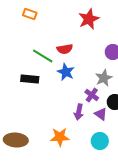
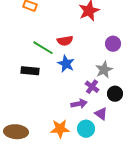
purple arrow: (79, 112) -> (79, 104), turned -112
purple triangle: (101, 114) -> (101, 114), moved
cyan circle: (100, 141) -> (86, 129), moved

